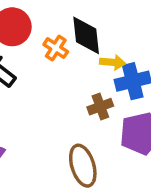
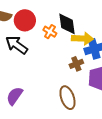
yellow arrow: (113, 62) -> (82, 39), size x1.5

